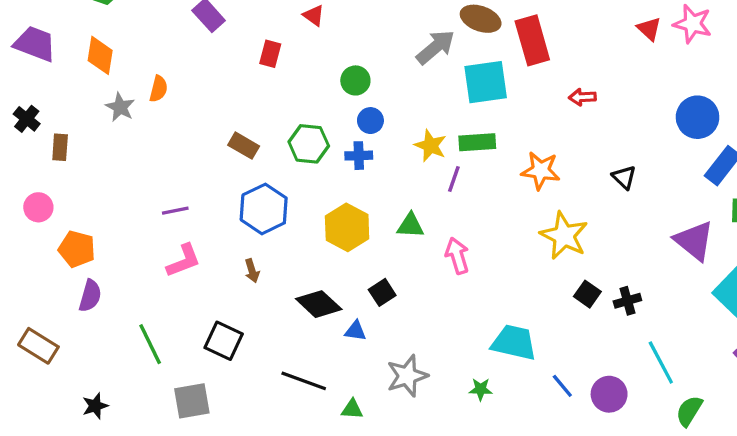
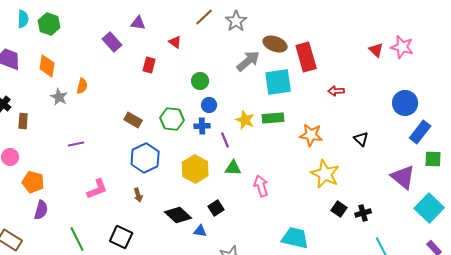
purple line: (454, 179) -> (225, 140), moved, turned -42
purple line: (175, 211) -> (76, 144), moved

